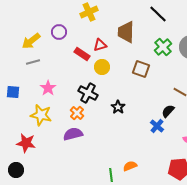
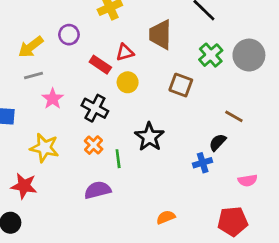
pink star: (48, 88) -> (53, 99), moved
black cross: (88, 93) -> (95, 108), moved
black star: (118, 107) -> (149, 137), size x1.5
blue cross: (157, 126) -> (203, 163), turned 32
purple semicircle: (73, 134) -> (98, 190), moved
green line: (111, 175) -> (118, 159), moved

